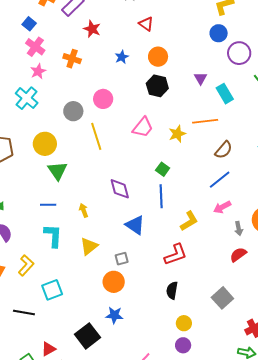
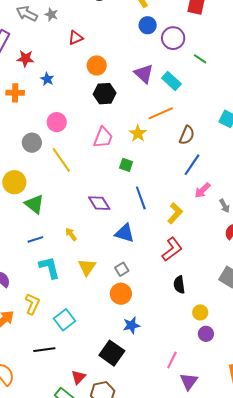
red triangle: (146, 24) -> (76, 38), turned -42
blue star: (122, 57) -> (47, 79), moved
purple triangle: (201, 78) -> (144, 74), size x1.5
green square: (163, 169) -> (126, 165), moved

